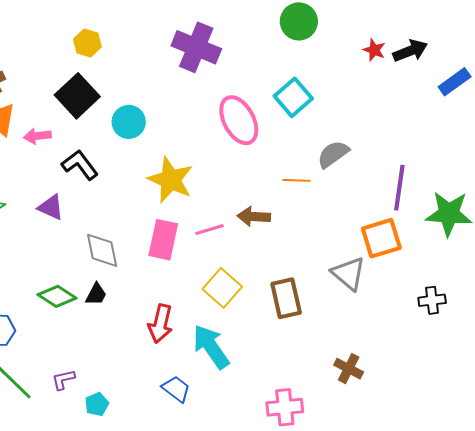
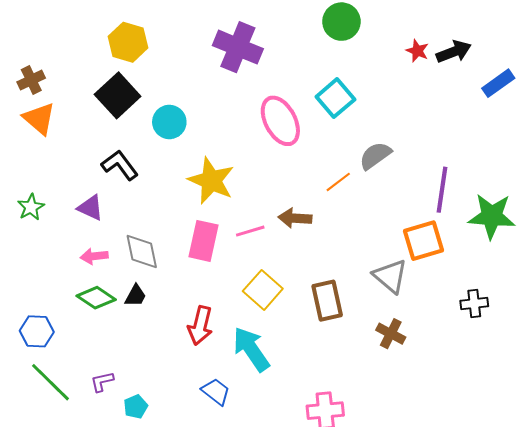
yellow hexagon: (87, 43) -> (128, 42), size x1.4
pink arrow: (37, 136) -> (94, 256), moved
orange line: (297, 180) -> (338, 182), turned -40
brown cross: (349, 369) -> (391, 334), moved

